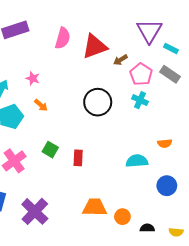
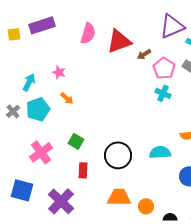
purple triangle: (149, 31) -> (172, 26), turned 36
black circle: (98, 102) -> (118, 155), moved
red rectangle: (78, 158) -> (83, 170), moved

